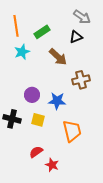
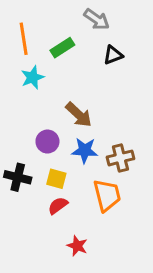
gray arrow: (82, 17) -> (97, 19), moved
brown arrow: (58, 57) -> (79, 115), moved
brown cross: (81, 80) -> (120, 158), moved
red semicircle: (36, 152) -> (58, 206), moved

